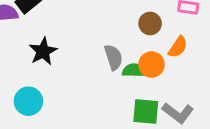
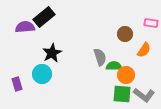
orange circle: (152, 65) -> (126, 75), moved
cyan circle: (28, 101) -> (42, 74), moved

